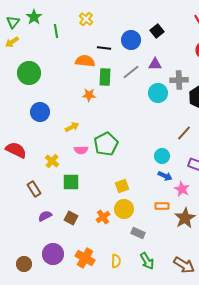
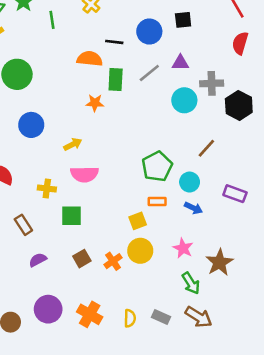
black square: (157, 31) -> (183, 20), turned 32
brown line: (184, 133) -> (206, 148), moved
green pentagon: (106, 144) -> (157, 166), moved
pink semicircle: (81, 150) -> (84, 174), size x1.5
yellow cross: (52, 161) -> (47, 189), turned -32
pink star: (182, 189) -> (183, 248), moved
orange rectangle: (162, 206) -> (157, 201), moved
brown square: (71, 218) -> (82, 259), moved, turned 32
gray rectangle: (138, 233) -> (161, 317), moved
green arrow: (147, 261) -> (191, 283), moved
brown arrow: (184, 265) -> (199, 317), moved

